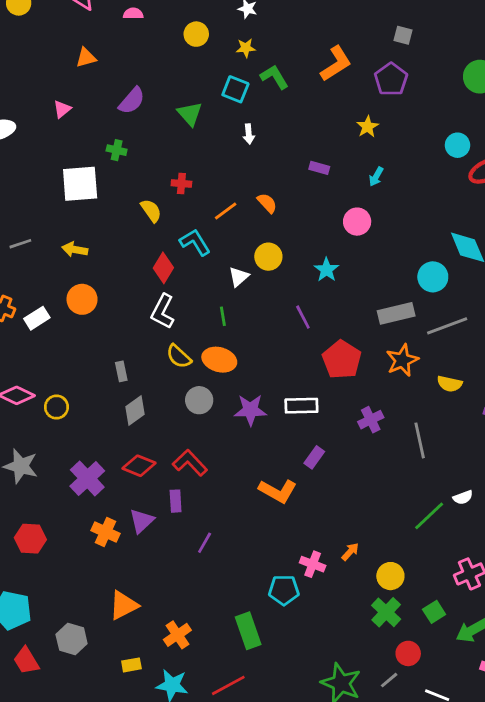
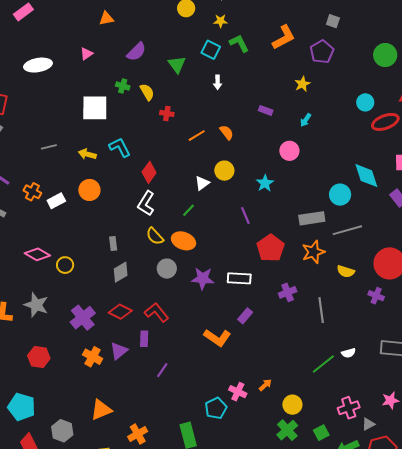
yellow semicircle: (151, 211) -> (147, 92), moved
cyan L-shape: (195, 242) -> (120, 147), moved
green line: (223, 316) -> (188, 210), turned 48
cyan pentagon: (284, 590) -> (216, 408), turned -30

